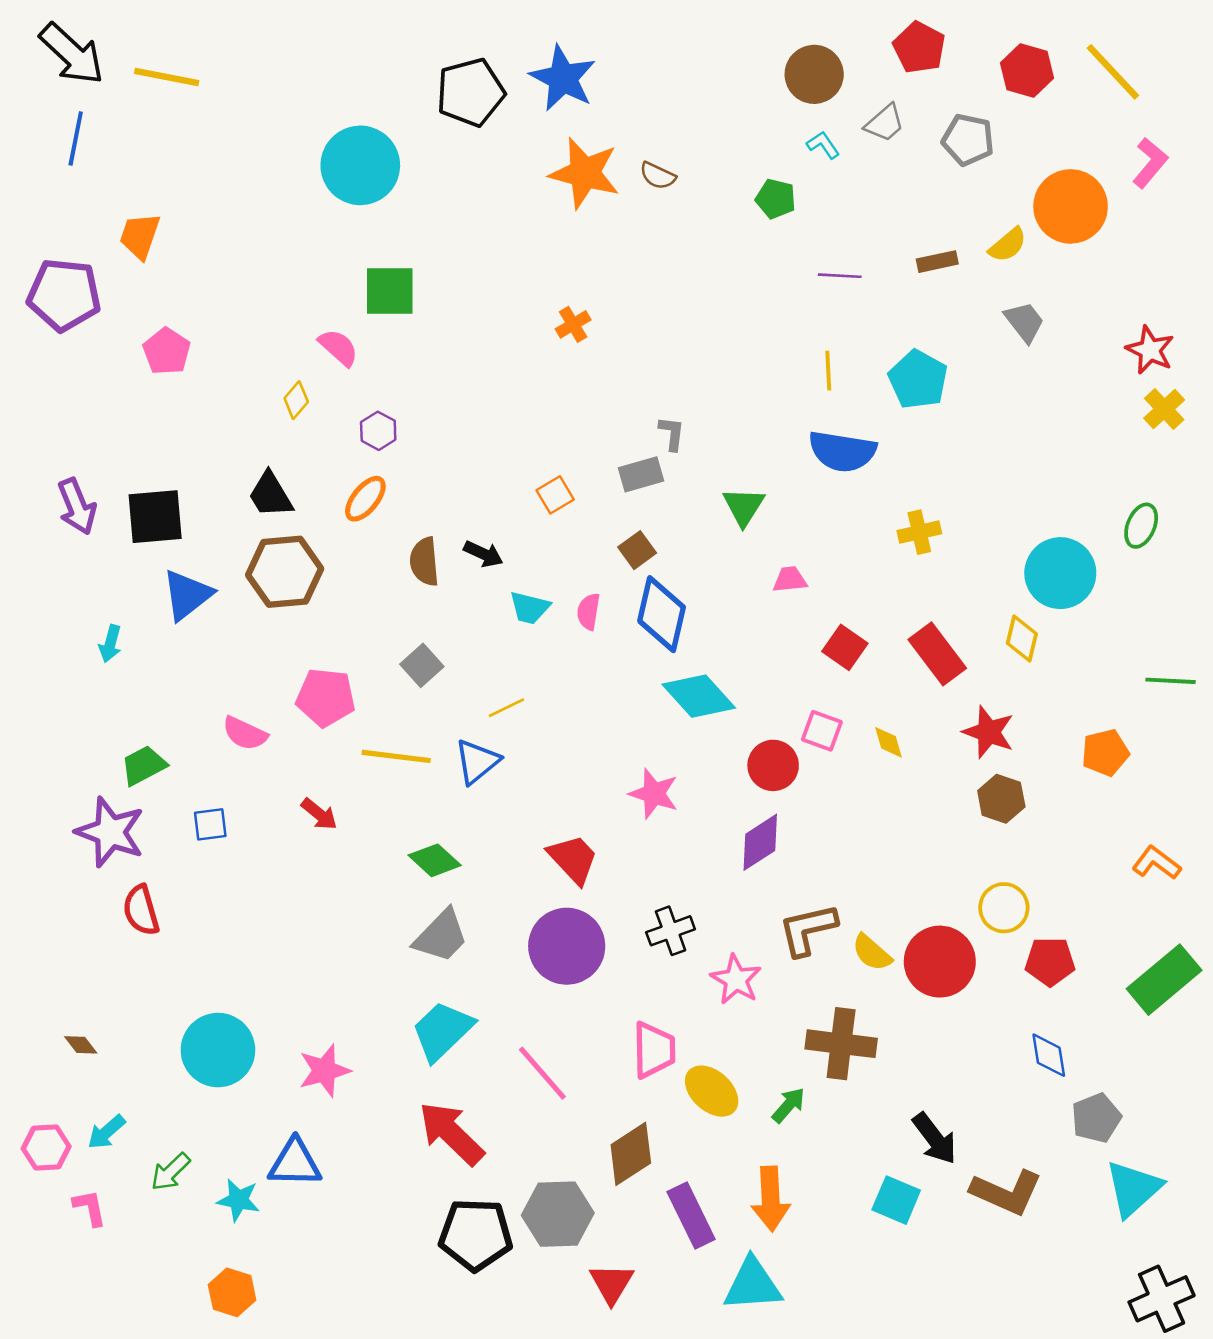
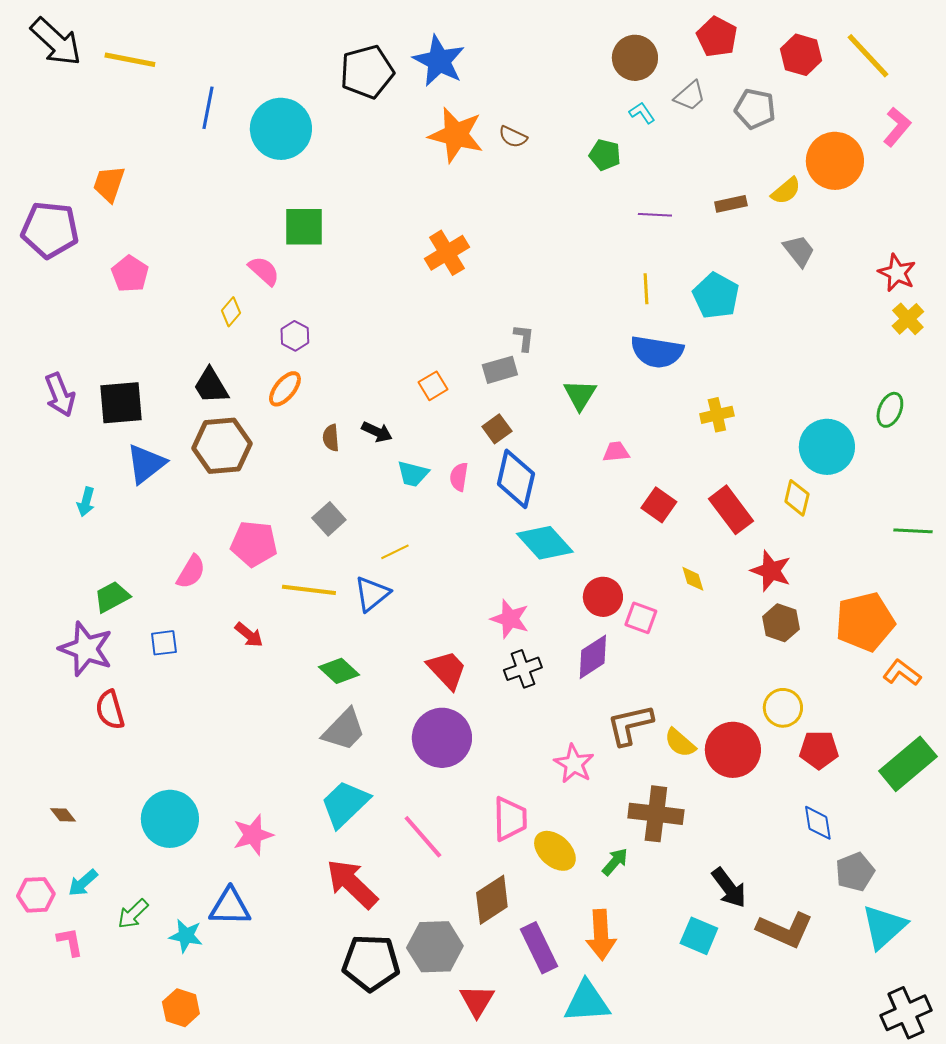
blue line: (76, 138) -> (208, 108), moved
orange cross: (573, 324) -> (447, 253), size x1.6
brown semicircle: (424, 562) -> (331, 438), size x0.7
pink square: (822, 731) -> (641, 618), moved
pink semicircle: (245, 733) -> (191, 572), turned -84
orange pentagon: (1105, 753) -> (865, 622), moved, size x1.6
black cross: (671, 931) -> (523, 669), moved

